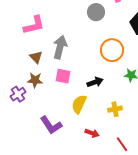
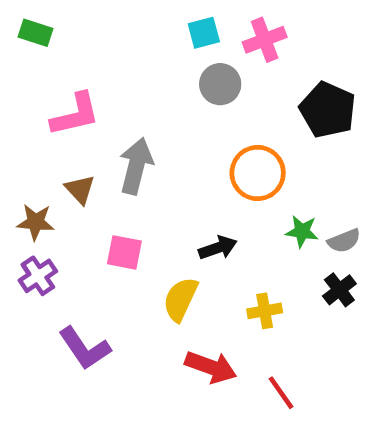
pink square: (63, 76) -> (124, 252), moved
brown star: (35, 80) -> (36, 222), moved
purple L-shape: (51, 125) -> (85, 348), moved
red arrow: (92, 133) -> (211, 367), size x1.5

